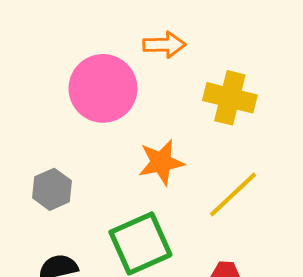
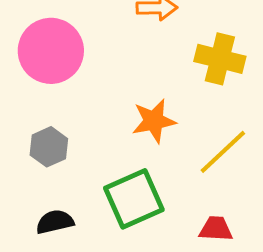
pink circle: (103, 88) -> (51, 51), moved

